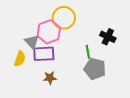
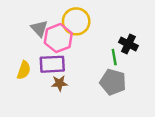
gray triangle: (32, 42) -> (39, 29), moved
green line: (88, 52) -> (114, 57), moved
brown star: (50, 78) -> (59, 83), moved

